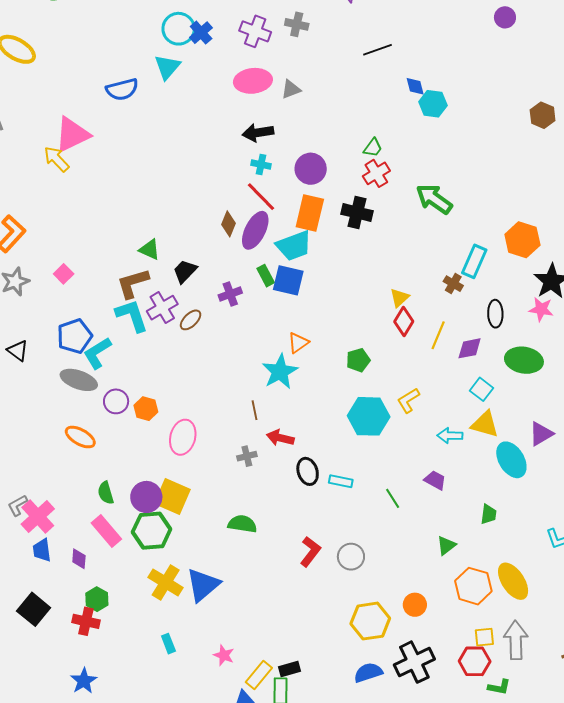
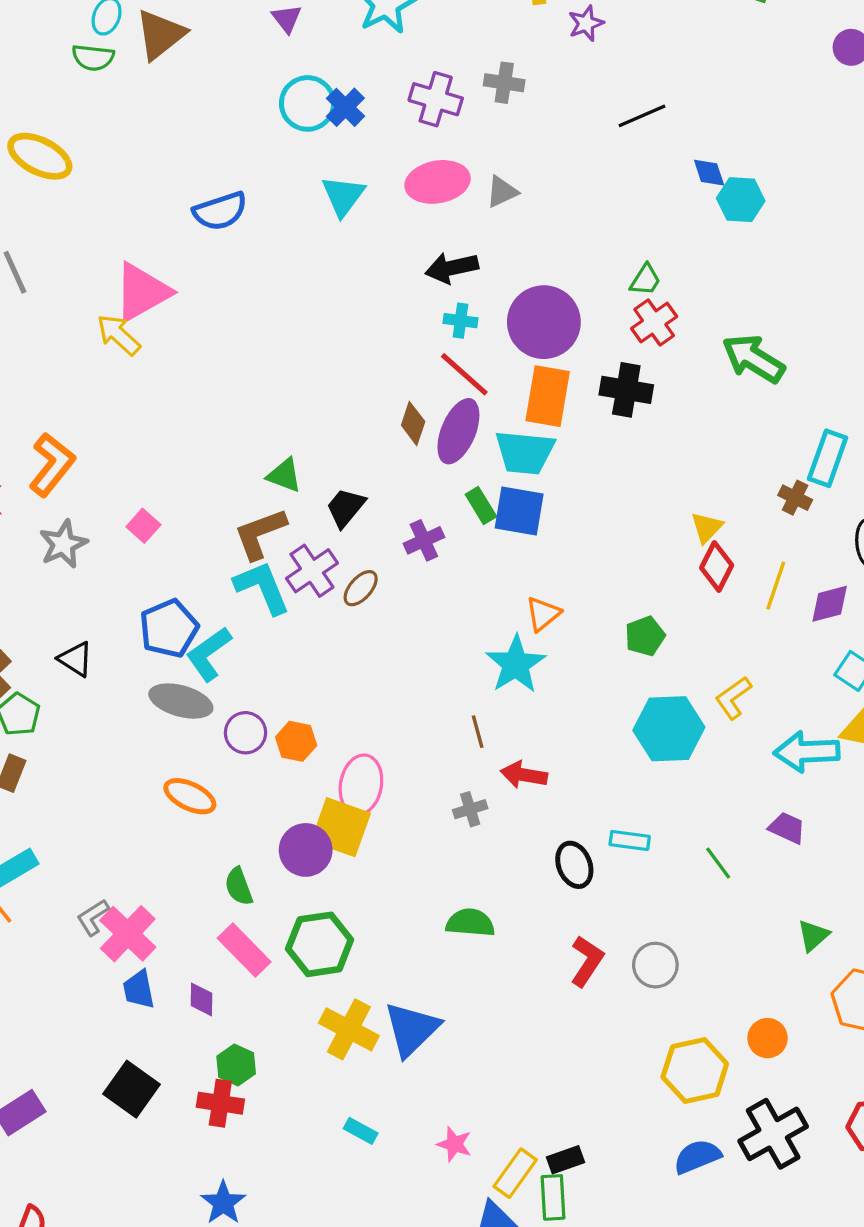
cyan triangle: (167, 67) -> (343, 196), moved
purple circle: (311, 169) -> (544, 322), size x1.4
cyan trapezoid: (294, 246) -> (525, 452), turned 30
cyan arrow: (450, 436) -> (807, 752), size x1.5
black ellipse: (308, 471) -> (574, 865), moved
yellow square: (172, 496) -> (341, 827), moved
purple circle: (146, 497) -> (306, 850), moved
cyan rectangle: (168, 644) -> (361, 1131), turned -36

